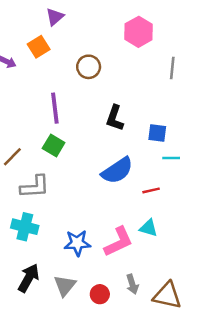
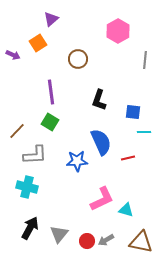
blue semicircle: (117, 170) -> (101, 142), turned -80
cyan triangle: (149, 228) -> (126, 210), moved
blue star: (77, 243) -> (77, 161), moved
gray arrow: (132, 284) -> (106, 240), moved, turned 77

